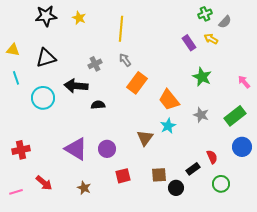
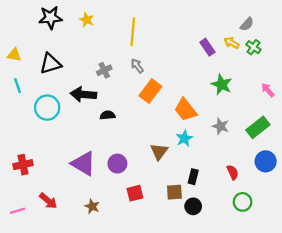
green cross: (205, 14) -> (254, 47), moved, turned -32
black rectangle: (193, 169) -> (193, 177), moved, turned -40

